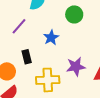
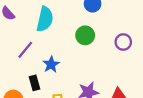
blue star: (51, 38) -> (51, 64), moved

